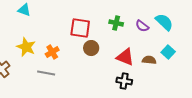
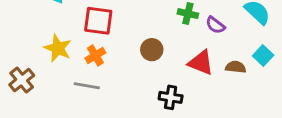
purple semicircle: (142, 26) -> (215, 25), moved
red square: (80, 28) -> (98, 21), moved
black cross: (124, 81) -> (171, 97), moved

